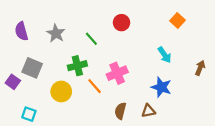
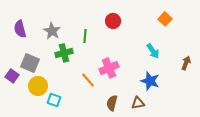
green line: (91, 39) -> (85, 36), turned 48
green cross: (77, 66) -> (64, 53), moved
yellow circle: (61, 92) -> (38, 86), moved
cyan square: (29, 114) -> (54, 100), moved

